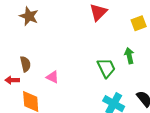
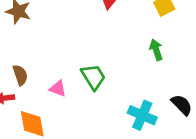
green trapezoid: (106, 68) -> (93, 77), moved

